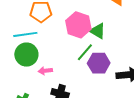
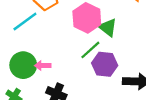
cyan line: (25, 34) -> (25, 21), turned -35
green circle: (26, 55) -> (23, 65), moved

